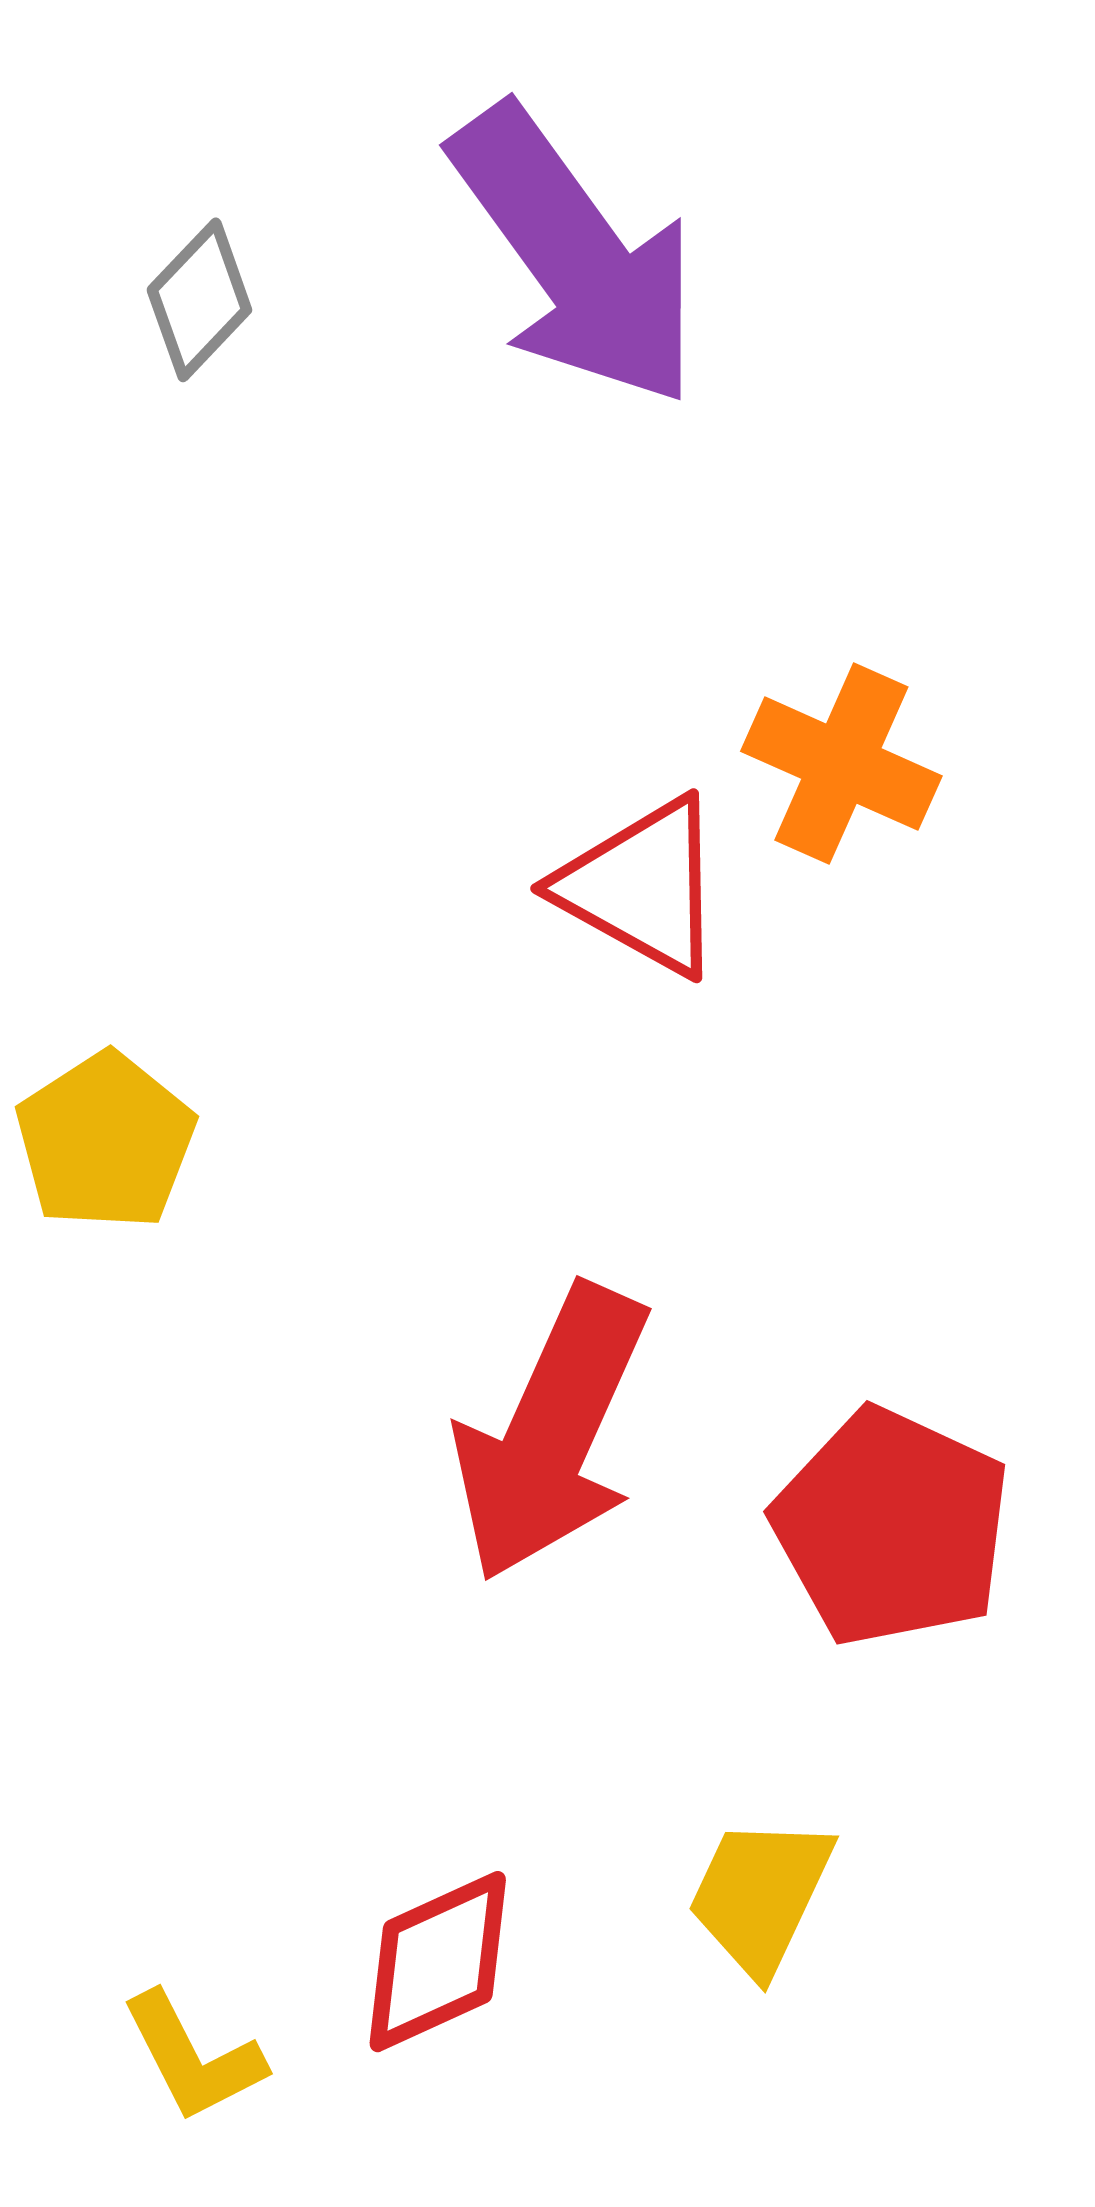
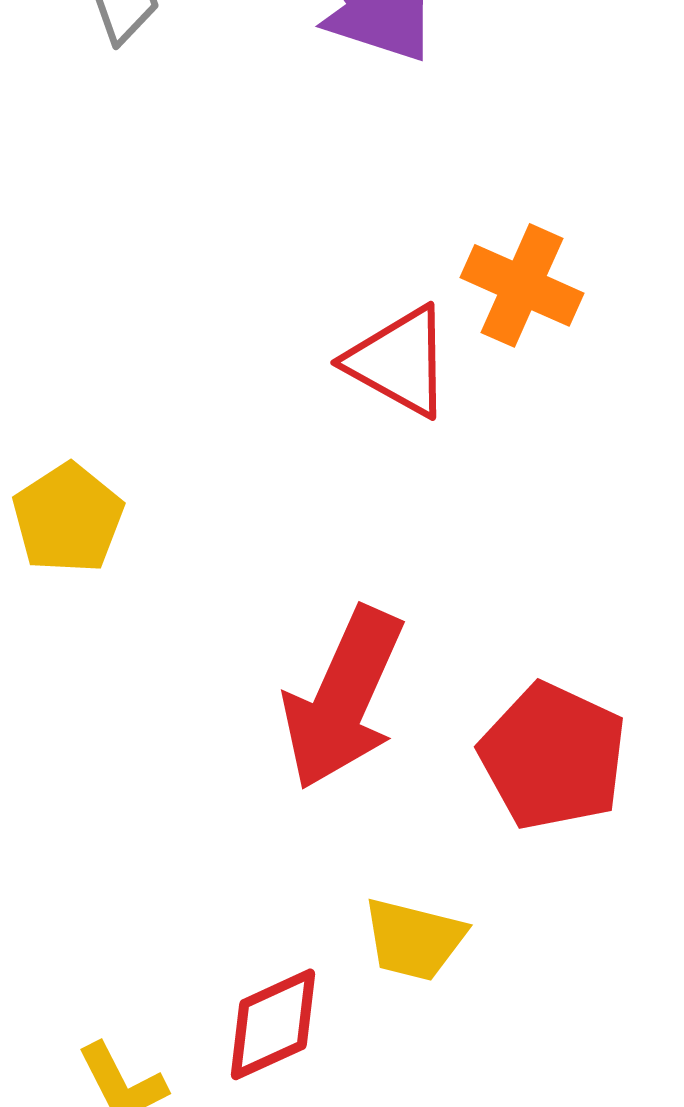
yellow trapezoid: (760, 1895) -> (414, 939), moved, turned -101

